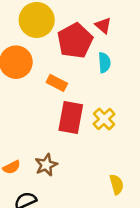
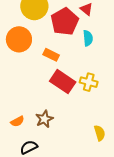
red rectangle: (71, 118) -> (63, 82), turned -65
yellow cross: (104, 119) -> (89, 82), turned -30

